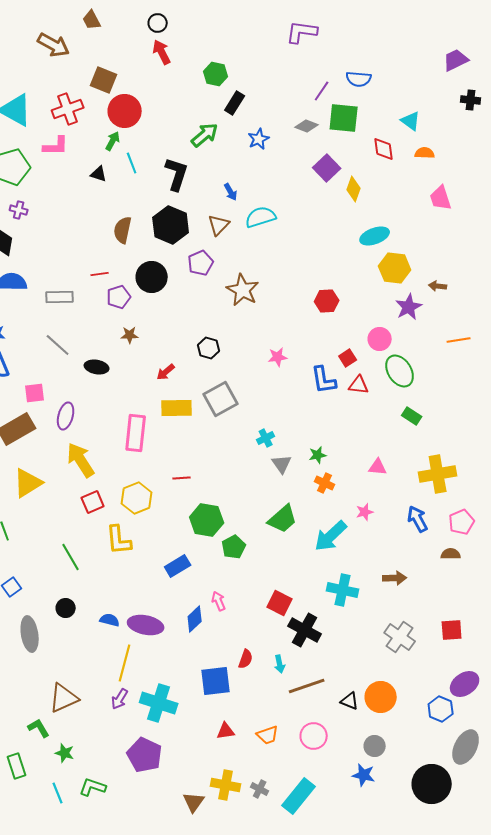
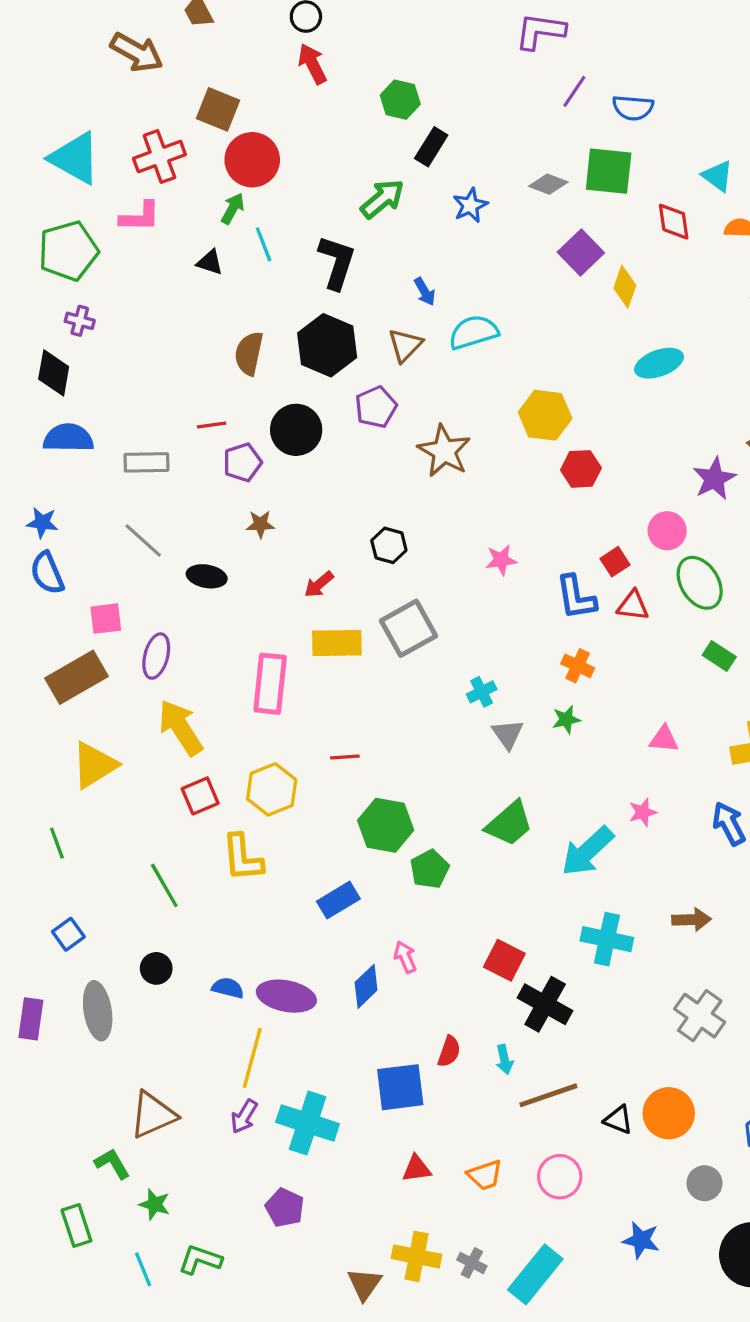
purple line: (322, 91) -> (574, 91), moved
yellow hexagon: (395, 268) -> (545, 415), moved
orange cross: (325, 483) -> (578, 666), moved
gray circle: (375, 746) -> (705, 1183), moved
purple pentagon: (145, 755) -> (285, 1208), size x0.7

